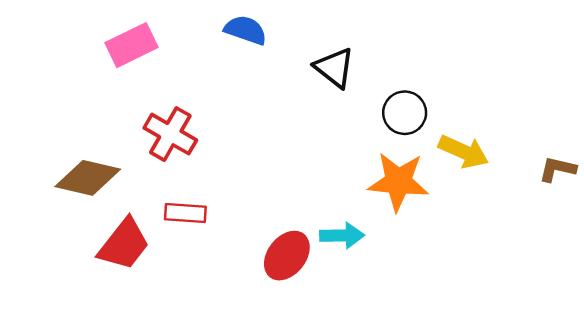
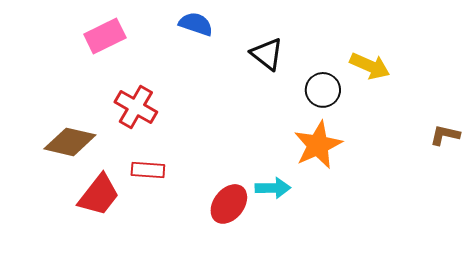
yellow arrow: (463, 152) -> (370, 66), moved
orange star: (398, 182) -> (318, 145), turned -30

